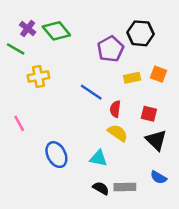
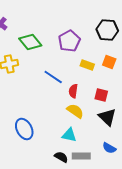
green diamond: (56, 31) -> (30, 42), moved
black hexagon: (140, 33) -> (107, 30), moved
yellow rectangle: (132, 78) -> (87, 65), turned 32
cyan triangle: (98, 158) -> (69, 135), moved

